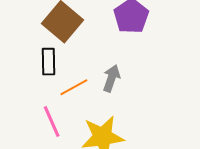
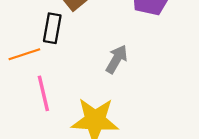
orange line: (74, 87) -> (24, 54), moved

